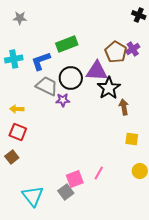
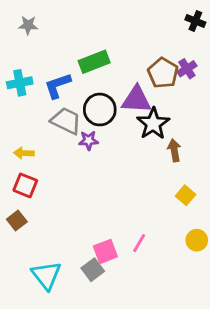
yellow square: (132, 139) -> (185, 195), turned 32

